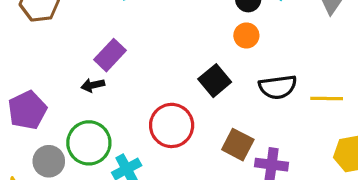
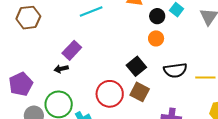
brown square: (238, 145) -> (140, 92), moved

